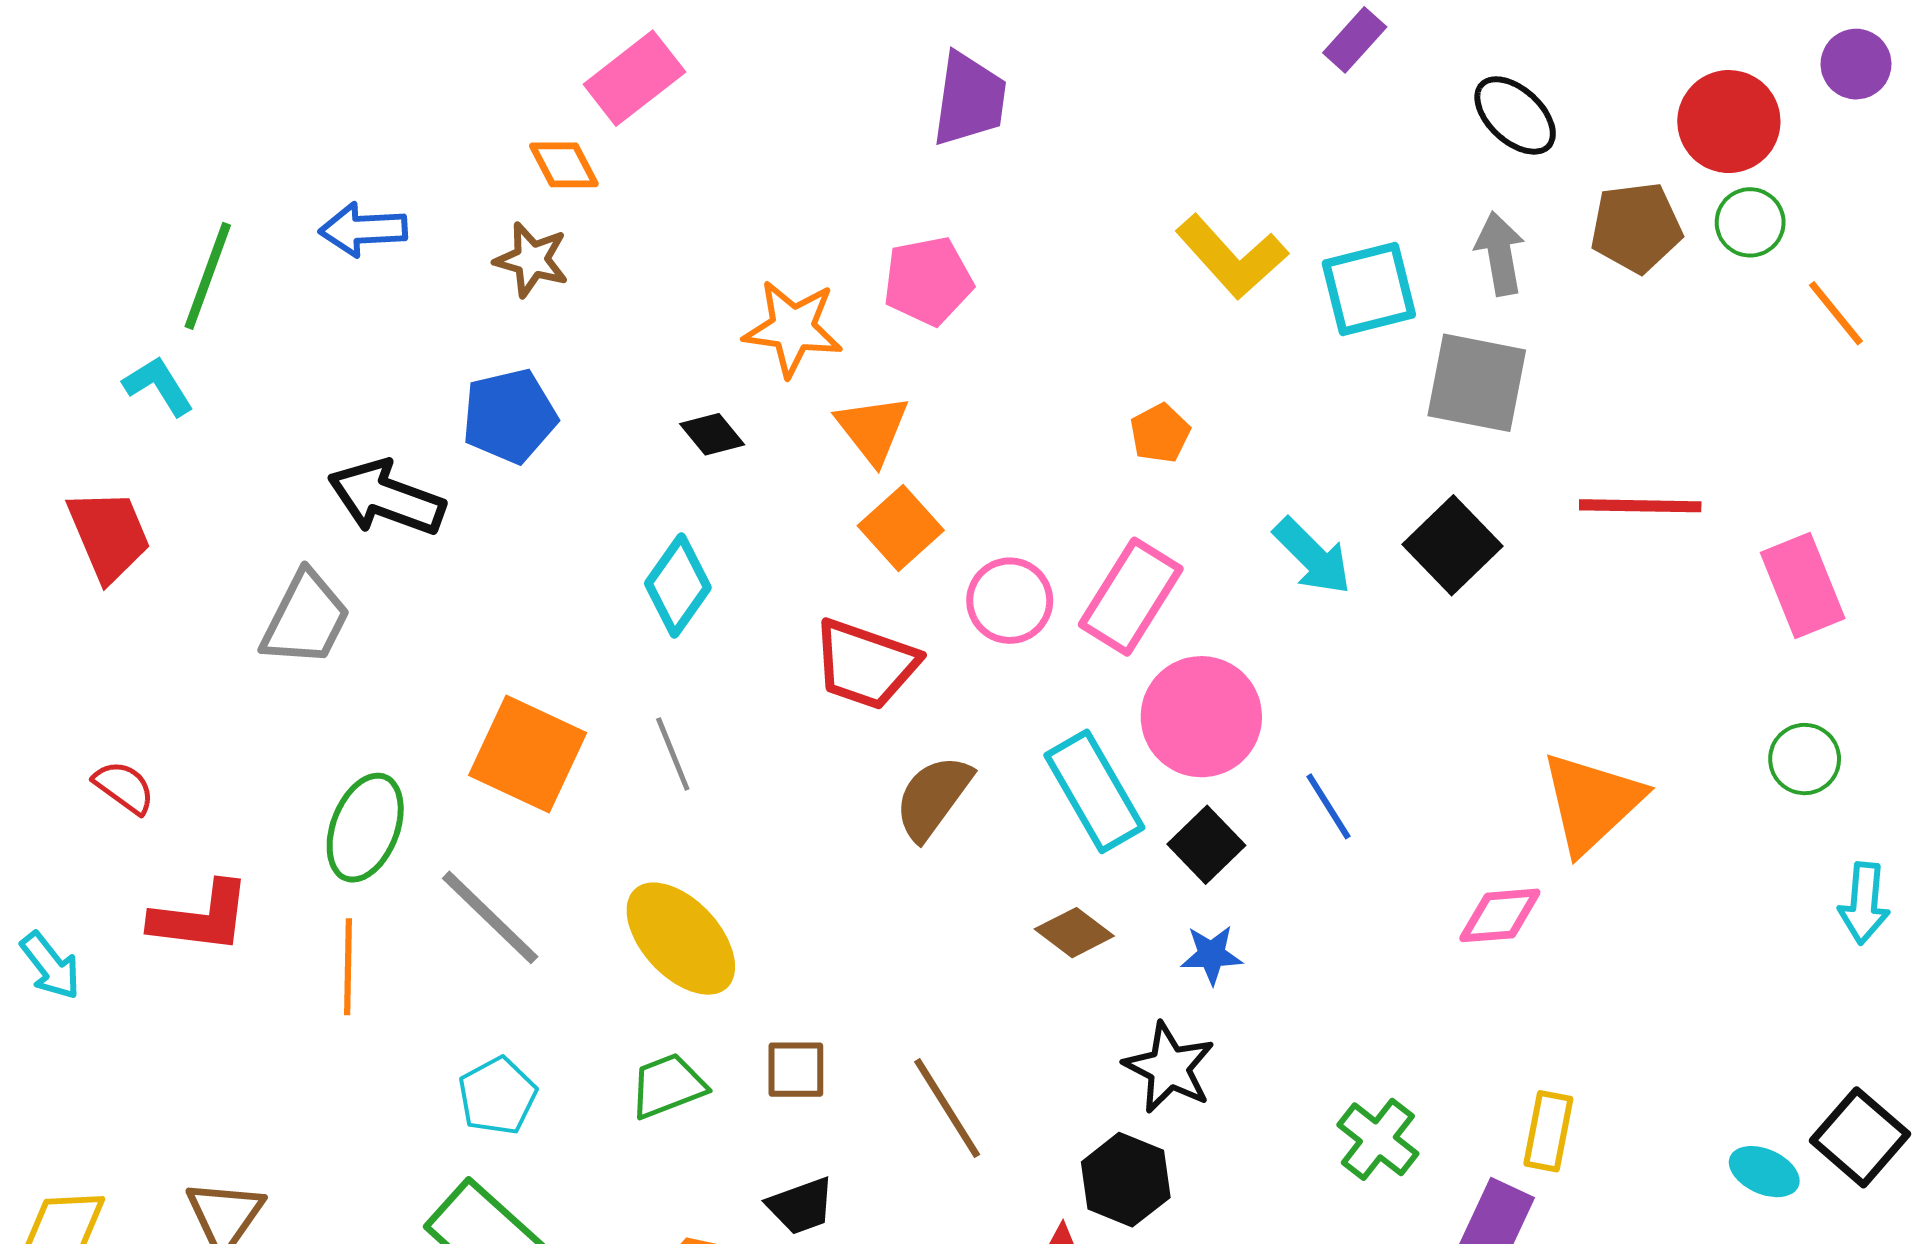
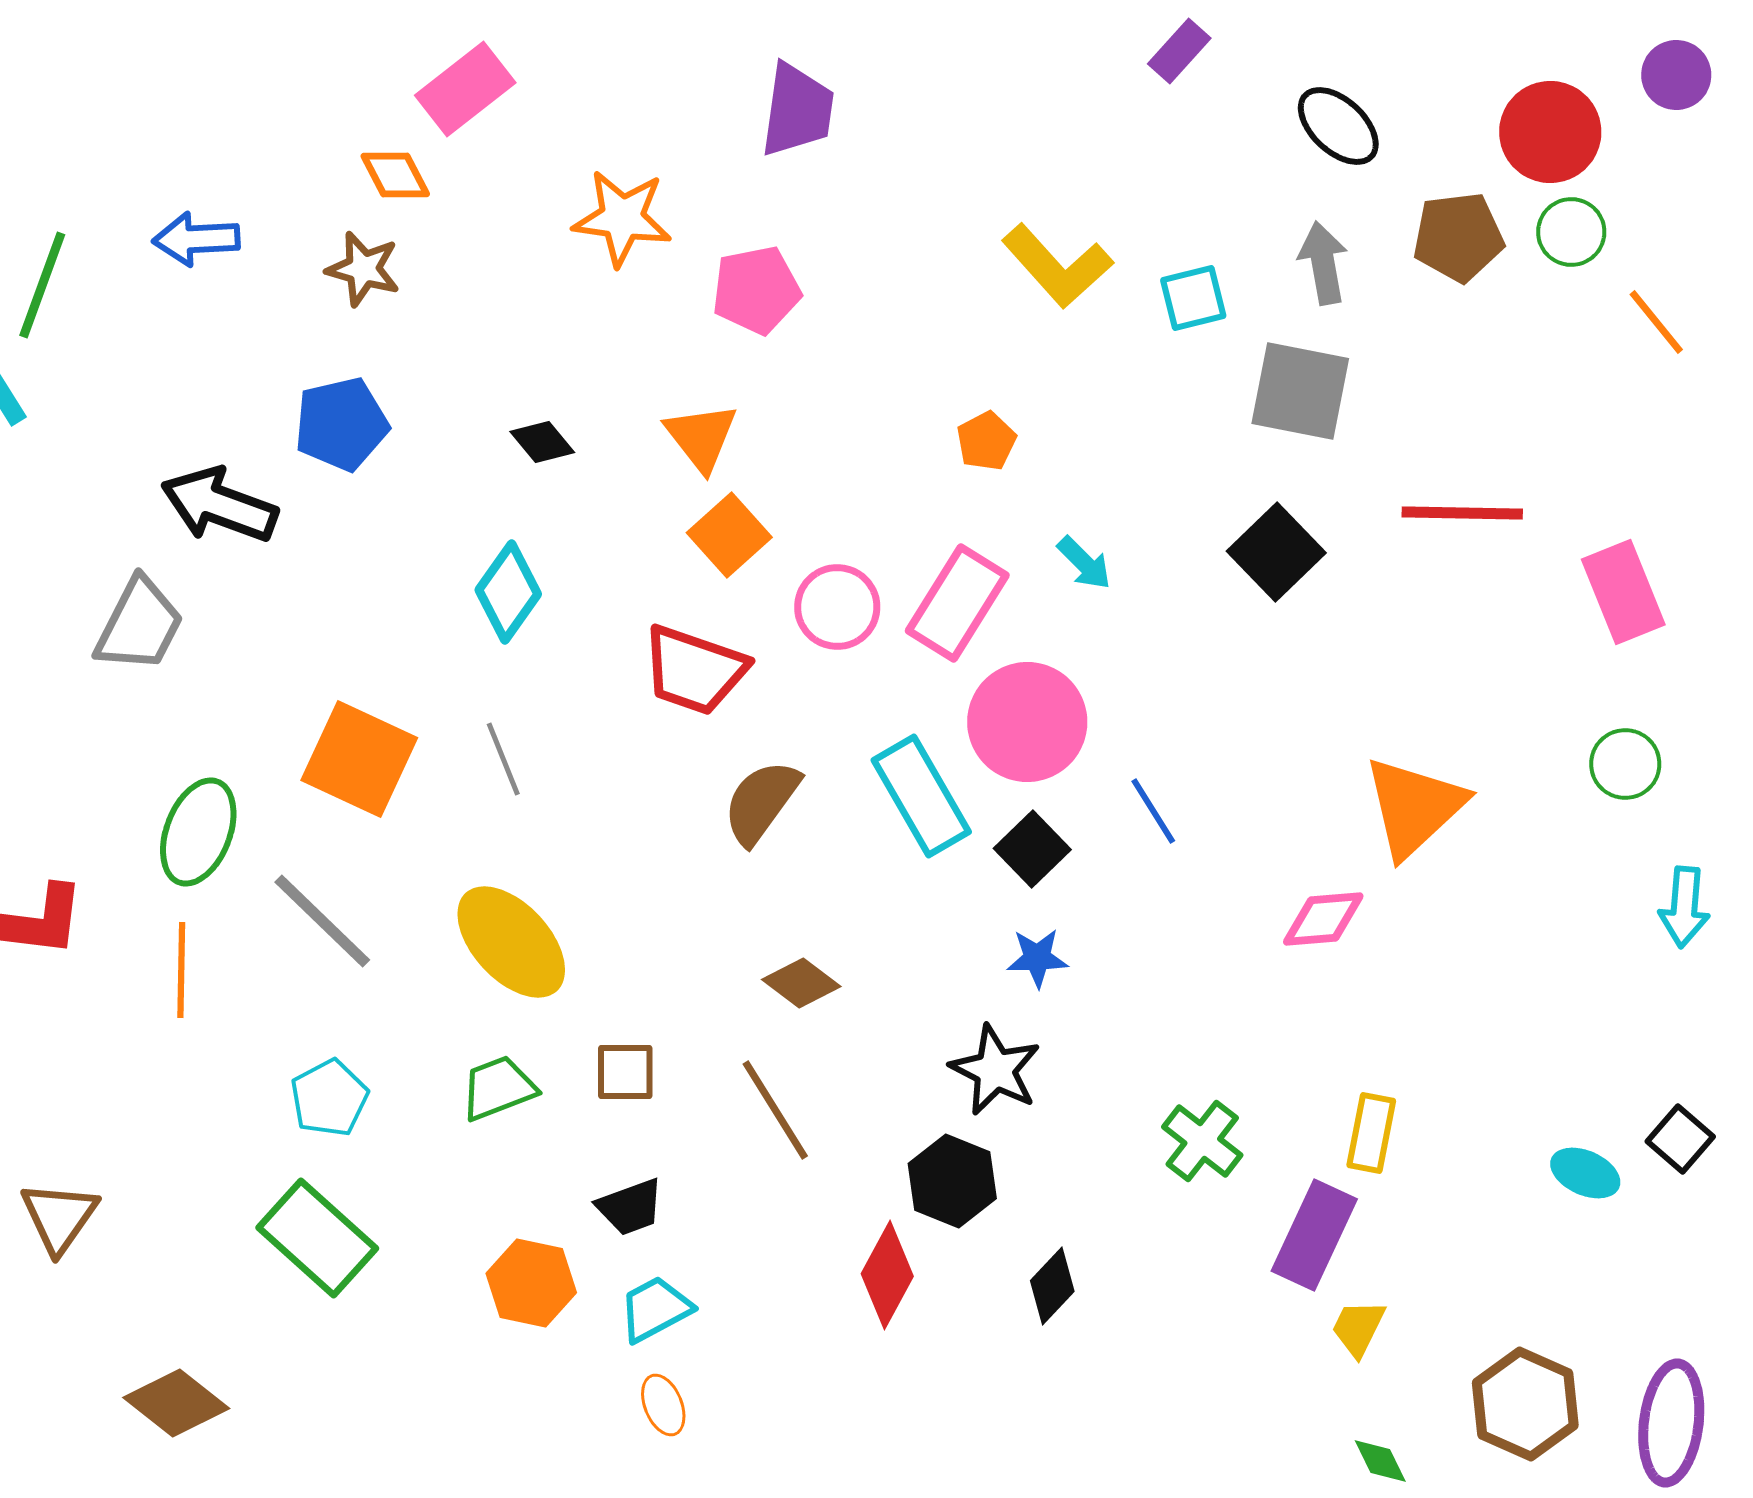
cyan square: (1369, 289) -> (1193, 298), size x0.7
orange star: (793, 328) -> (622, 218), moved
cyan arrow: (1312, 556) -> (1084, 563), moved, size x0.7
brown diamond: (1074, 933) -> (801, 983), moved
black square: (1860, 1137) -> (1680, 1139), size x0.7

